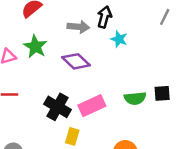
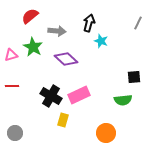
gray arrow: (78, 27) -> (57, 31), moved
black square: (162, 93) -> (134, 77), moved
green semicircle: (135, 98) -> (123, 100), moved

